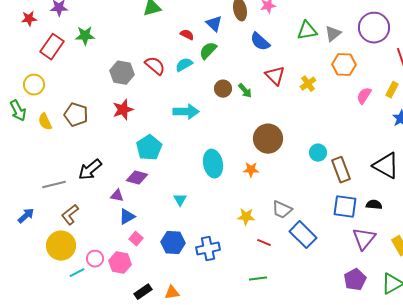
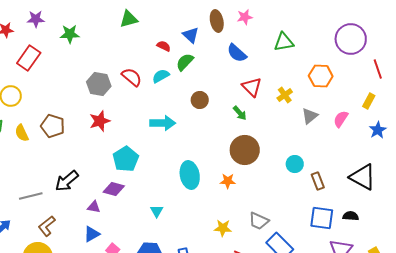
gray triangle: (333, 34) -> (310, 116), moved
green star: (85, 36) -> (70, 34), moved
green arrow: (245, 91) -> (240, 113), moved
pink semicircle: (364, 96) -> (341, 119), moved
brown rectangle: (341, 170) -> (318, 181), size x0.7
blue triangle: (127, 217) -> (92, 234), moved

